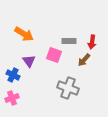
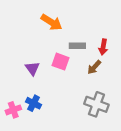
orange arrow: (24, 34) -> (52, 22), moved
blue cross: (13, 75) -> (34, 103), moved
gray cross: (68, 88) -> (96, 104), moved

